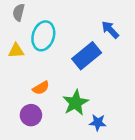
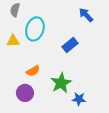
blue arrow: (110, 30) -> (86, 15), moved
blue rectangle: (87, 56) -> (70, 45), size x0.7

